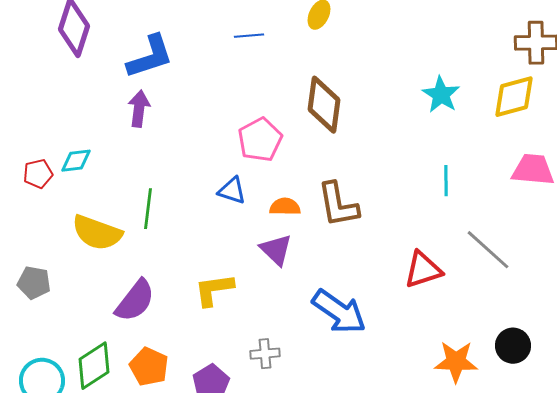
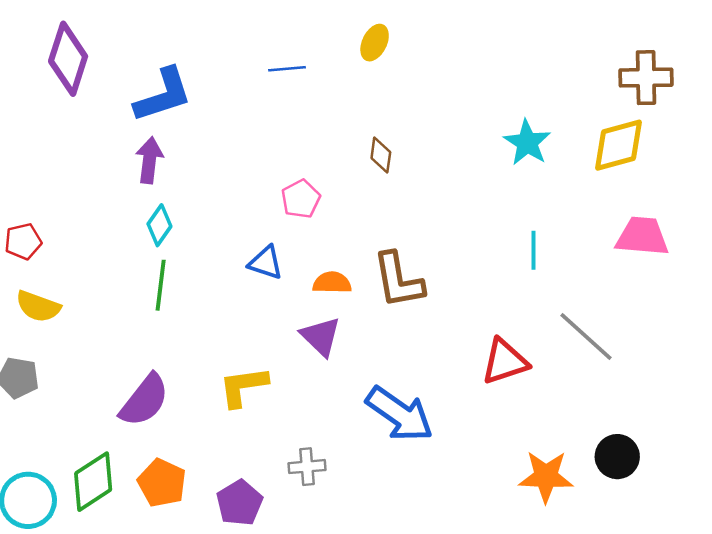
brown diamond: (324, 105) -> (381, 155), size x0.5
pink pentagon: (260, 140) -> (301, 199), size x0.7
cyan diamond: (76, 161) -> (159, 225), moved, turned -48
yellow semicircle: (97, 233) -> (38, 306), moved, size x0.7

